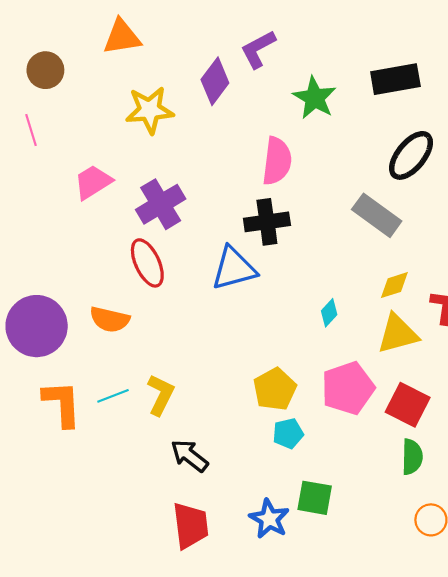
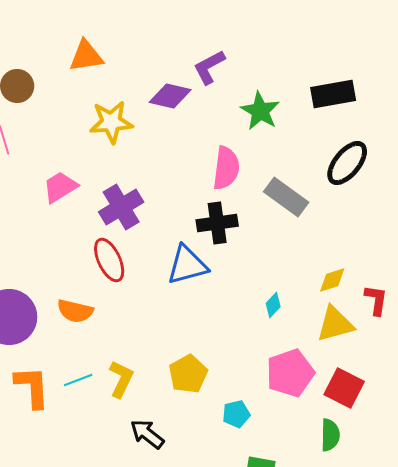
purple diamond: (215, 81) -> (170, 96), turned 66
gray rectangle: (377, 215) -> (286, 197), moved
yellow pentagon: (275, 389) -> (188, 374), moved
green semicircle: (412, 457) -> (330, 435), moved

